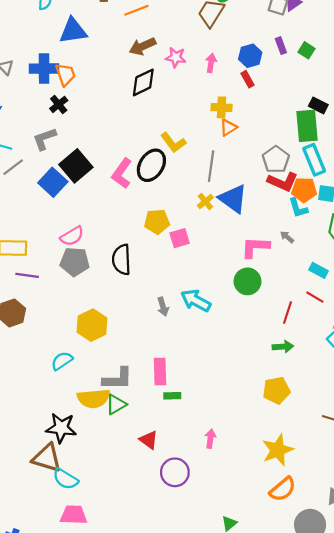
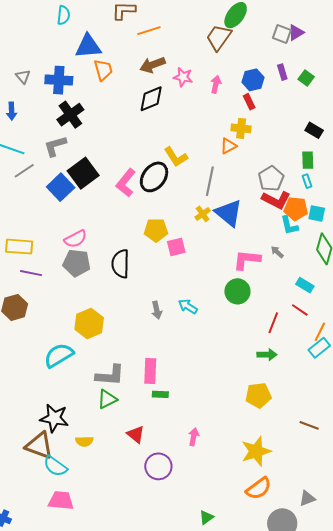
orange trapezoid: (65, 75) -> (103, 70), moved
black cross: (59, 104) -> (70, 115), size x1.5
yellow cross: (222, 107) -> (241, 128), moved
green rectangle: (307, 126) -> (308, 160), moved, size x0.6
cyan rectangle: (314, 160) -> (307, 181), size x0.5
cyan arrow: (196, 301) -> (188, 306), size x0.7
cyan semicircle: (62, 361) -> (59, 355), size x1.4
yellow semicircle: (94, 398) -> (84, 441), moved, size x0.6

